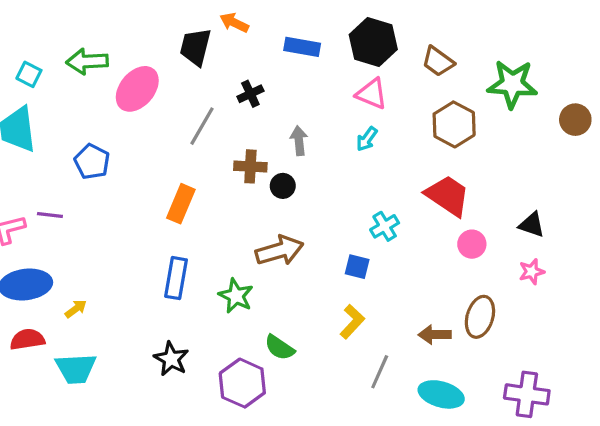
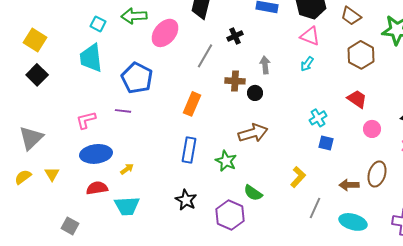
blue pentagon: (92, 162) -> (137, 78), size x1.4
red trapezoid: (448, 196) -> (357, 99), size x0.7
purple line: (50, 215) -> (123, 111), moved
blue square: (357, 267) -> (326, 143), moved

